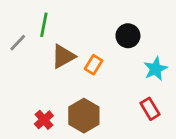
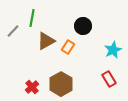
black circle: (128, 36) -> (83, 26), moved

